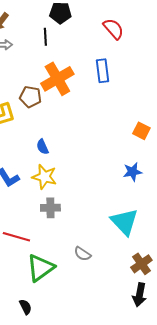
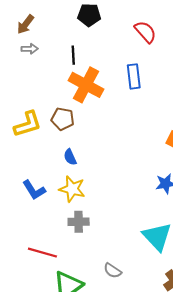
black line: (45, 37) -> (73, 55), moved
orange cross: (57, 79) -> (86, 85), turned -32
brown pentagon: (30, 97) -> (63, 119), moved

